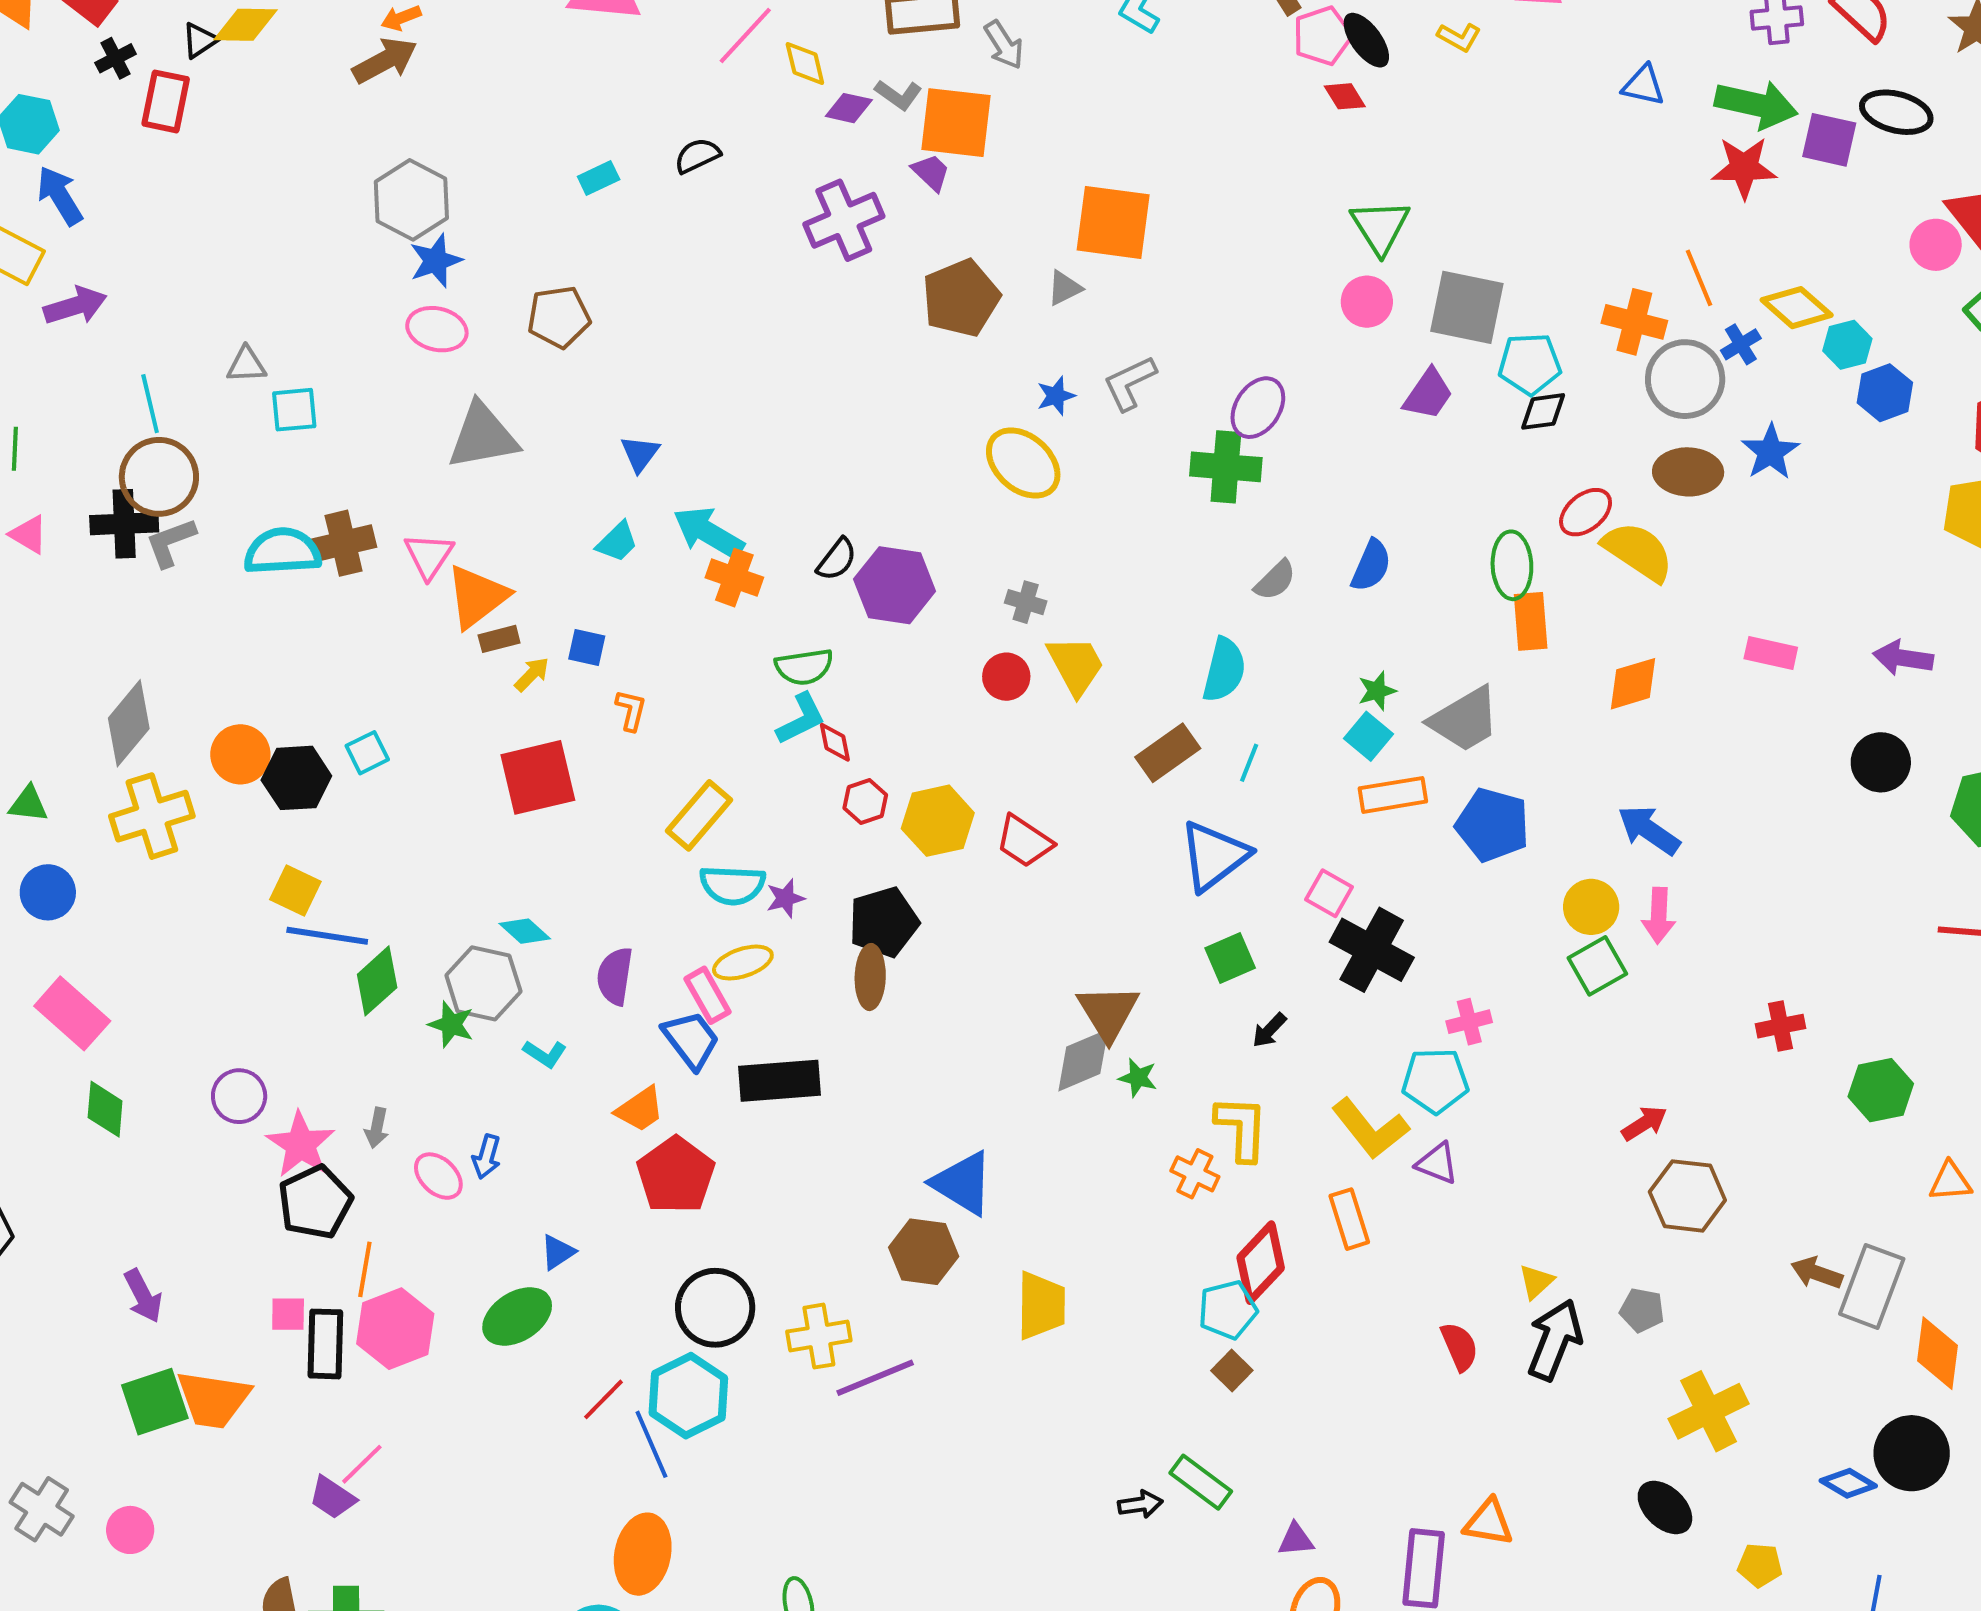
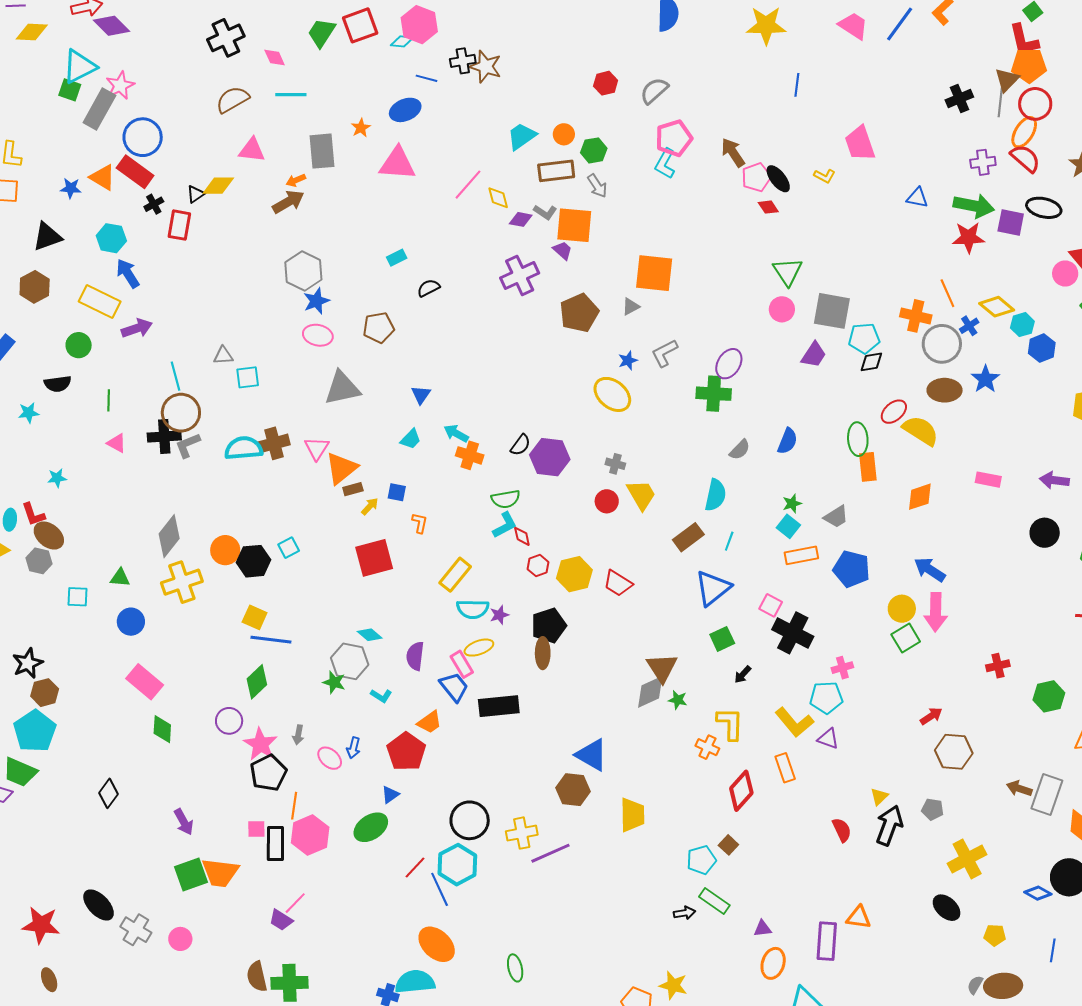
black semicircle: (697, 156) -> (429, 288), moved
cyan arrow: (709, 533) -> (456, 433), size x0.7
gray trapezoid: (1465, 720) -> (836, 517), size x0.7
pink arrow: (1659, 916) -> (936, 612), size x1.4
green diamond: (377, 981) -> (257, 682), moved
red pentagon: (676, 1175) -> (406, 752), moved
cyan pentagon: (1228, 1310) -> (701, 860), moved
orange ellipse: (643, 1554) -> (437, 944), turned -57

